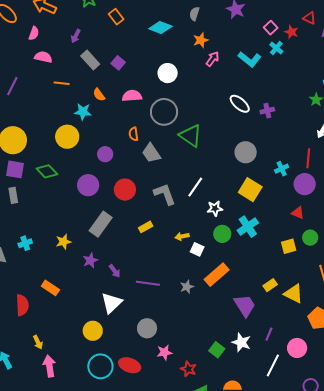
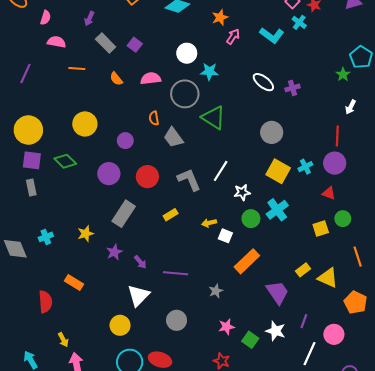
cyan star: (83, 112) -> (209, 71), moved
cyan cross: (282, 169) -> (305, 167), moved
gray star: (187, 287) -> (216, 291), moved
pink star: (164, 352) -> (227, 327), moved

